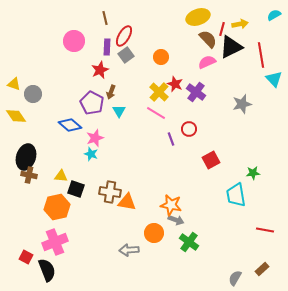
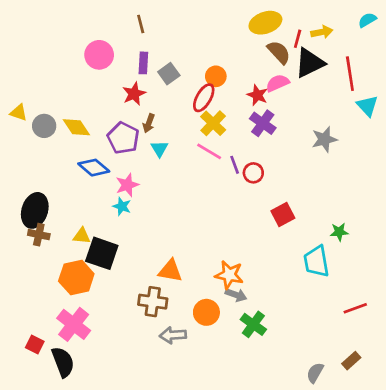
red ellipse: (124, 36) -> (204, 98), moved
red star: (175, 84) -> (257, 95), moved
yellow diamond: (16, 116) -> (76, 127), moved
purple line: (171, 139) -> (235, 165), moved
black square: (76, 189) -> (102, 253), size x1.4
brown cross: (110, 192) -> (153, 302), moved
red line: (265, 230) -> (355, 308), turned -30
pink cross: (55, 242) -> (74, 324), turned -30

